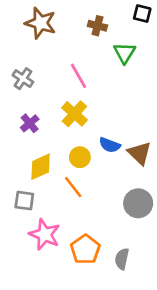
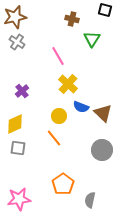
brown star: (41, 23) -> (15, 17), moved, turned -30
gray cross: (23, 79) -> (17, 42), moved
yellow cross: (74, 114) -> (68, 84), moved
yellow diamond: (41, 167) -> (15, 124), moved
pink star: (45, 234) -> (19, 199), moved, turned -30
gray semicircle: (122, 259) -> (90, 200), moved

